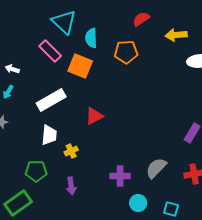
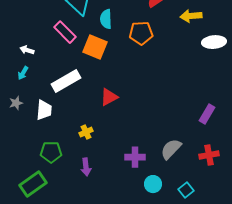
white trapezoid: (49, 135) -> (44, 110), moved
cyan square: (171, 209) -> (186, 190), turned 35

